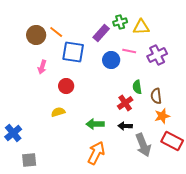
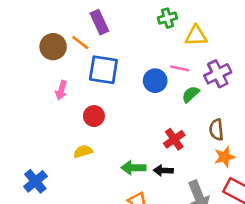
green cross: (120, 22) -> (167, 18), moved
purple rectangle: (101, 33) -> (99, 22), moved, turned -66
green semicircle: (137, 87) -> (191, 94), moved, turned 56
black arrow: (125, 126) -> (163, 170), moved
blue cross: (13, 133) -> (35, 181), moved

